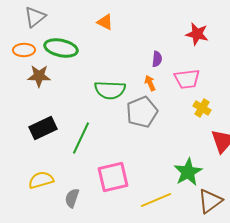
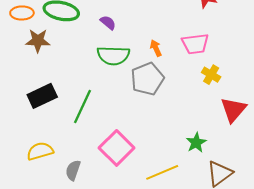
purple semicircle: (157, 59) -> (108, 23), moved, turned -56
green star: (188, 172) -> (196, 143), size x0.7
pink square: (113, 177) -> (117, 148), turned -32

